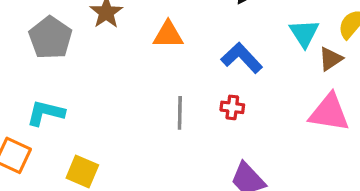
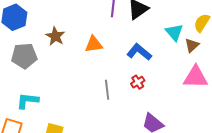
gray pentagon: (50, 38) -> (24, 56), turned -30
red cross: (232, 107) -> (138, 82), turned -32

